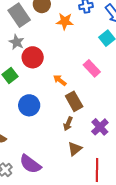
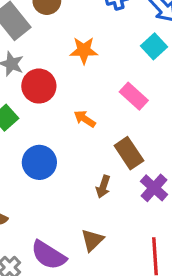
orange star: (65, 21) -> (84, 50), moved
brown rectangle: (74, 101) -> (129, 153), moved
brown triangle: (75, 149) -> (92, 240), moved

